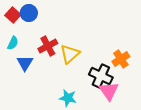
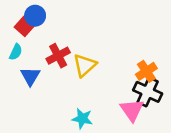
red square: (13, 15) -> (24, 27), moved
black cross: (101, 76) -> (148, 92), moved

